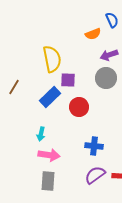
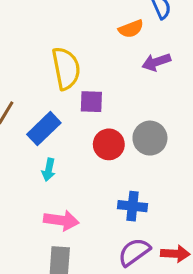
gray circle: (106, 78) -> (150, 138), moved
blue rectangle: (50, 97) -> (44, 129), moved
cyan arrow: (41, 134) -> (49, 170), moved

